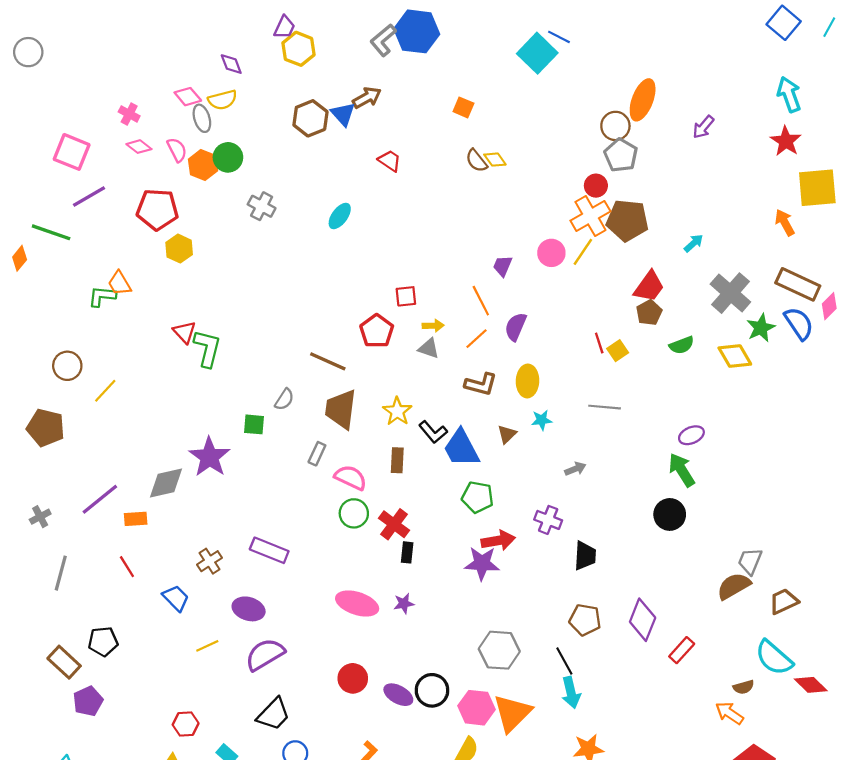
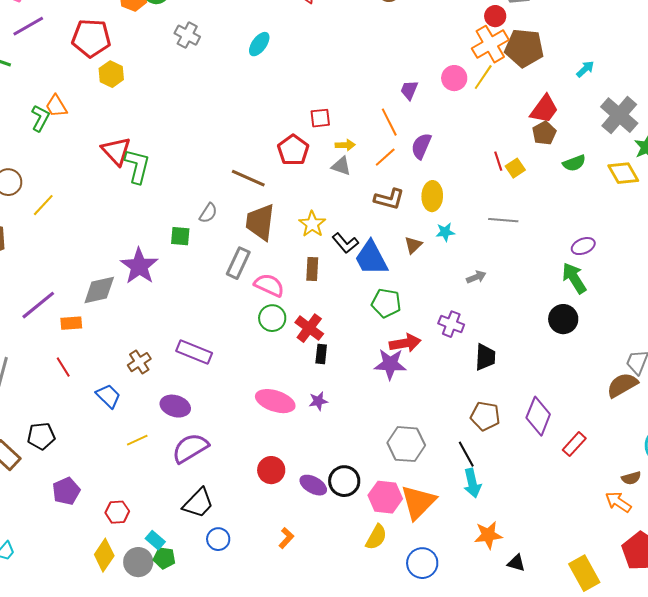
green L-shape: (102, 296) -> (40, 118), turned 112
red triangle: (185, 332) -> (116, 151), size x1.4
gray rectangle: (317, 454) -> (238, 263), size x1.4
purple pentagon: (88, 701) -> (66, 491), moved

